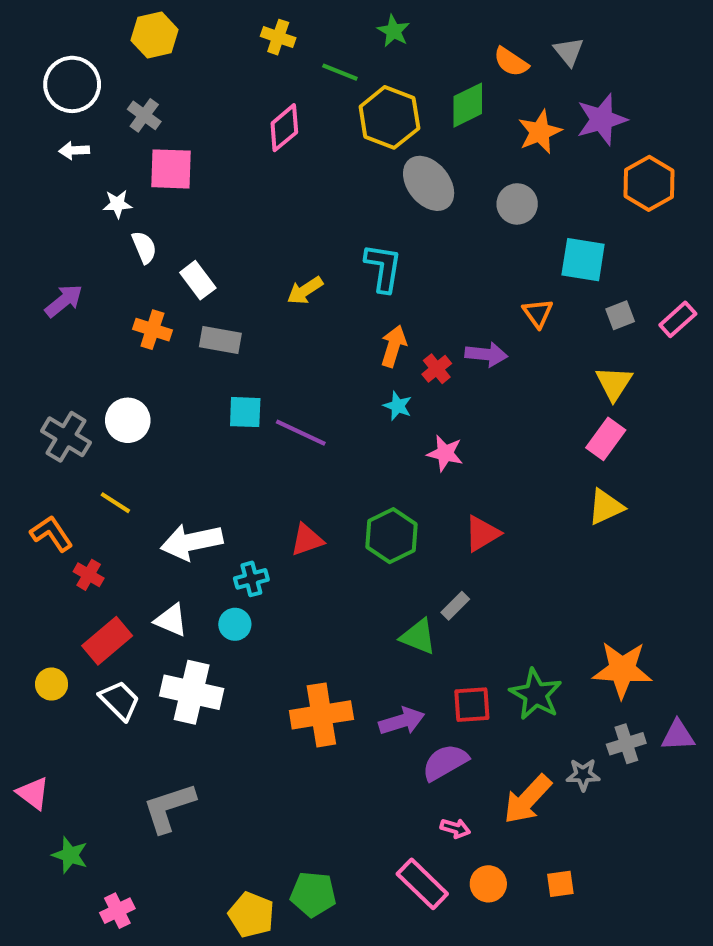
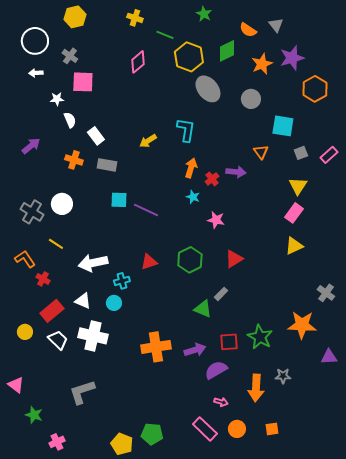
green star: (394, 31) -> (204, 14), moved
gray cross: (626, 744) -> (326, 293), moved, turned -36
orange arrow: (527, 799) -> (256, 388), turned -40

